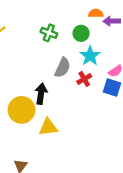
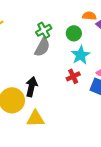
green cross: (49, 33) -> (44, 30), turned 35
gray semicircle: (63, 68) -> (42, 47), moved

